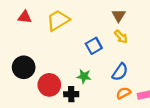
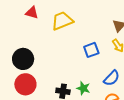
green star: (84, 76) -> (83, 88), moved
red circle: (49, 85) -> (25, 84), moved

